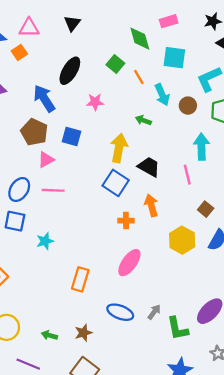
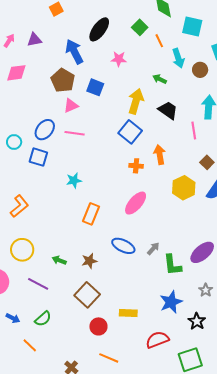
black trapezoid: (149, 167) -> (168, 110), moved
cyan star: (45, 241) -> (74, 180), moved

